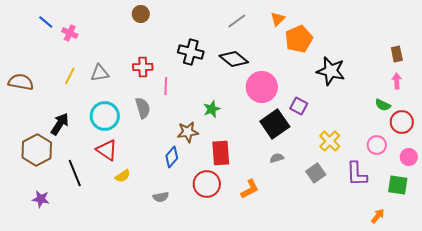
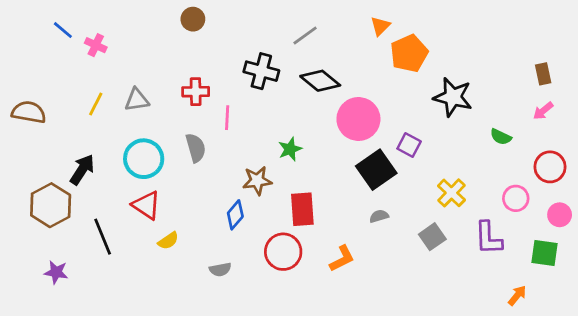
gray line: (237, 21) -> (305, 36), moved
pink arrow: (397, 81) -> (543, 111), turned -126
green semicircle: (383, 105) -> (501, 137), moved

